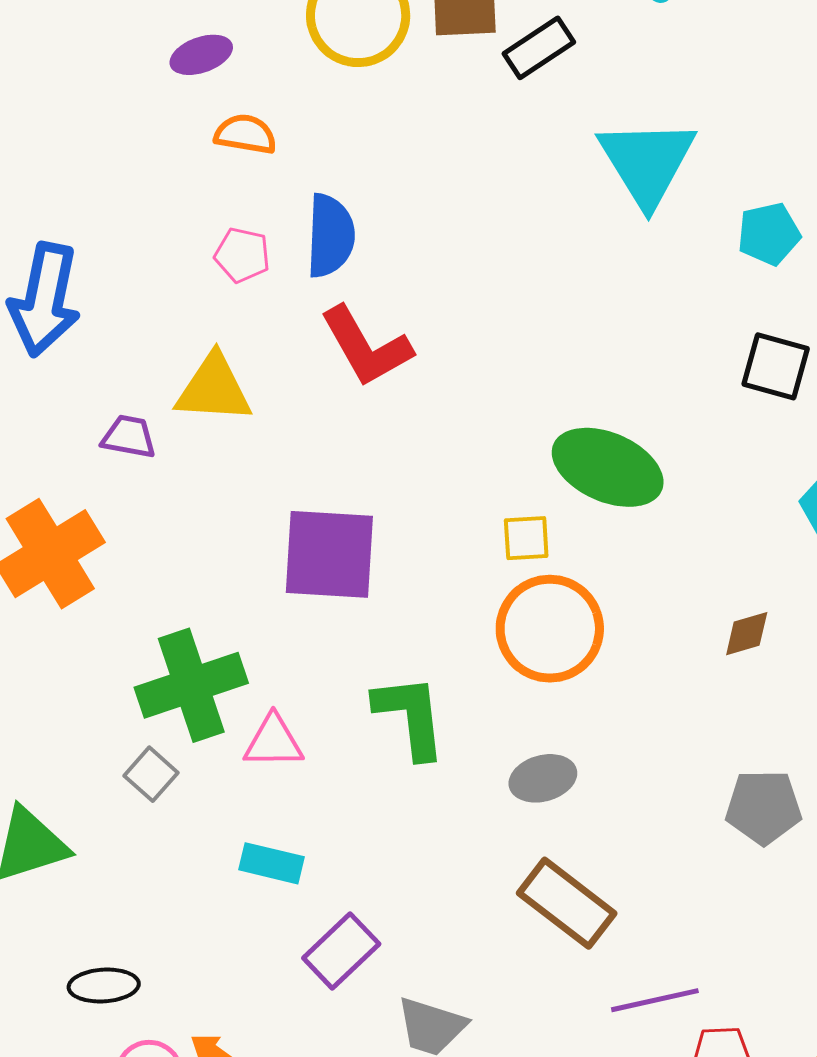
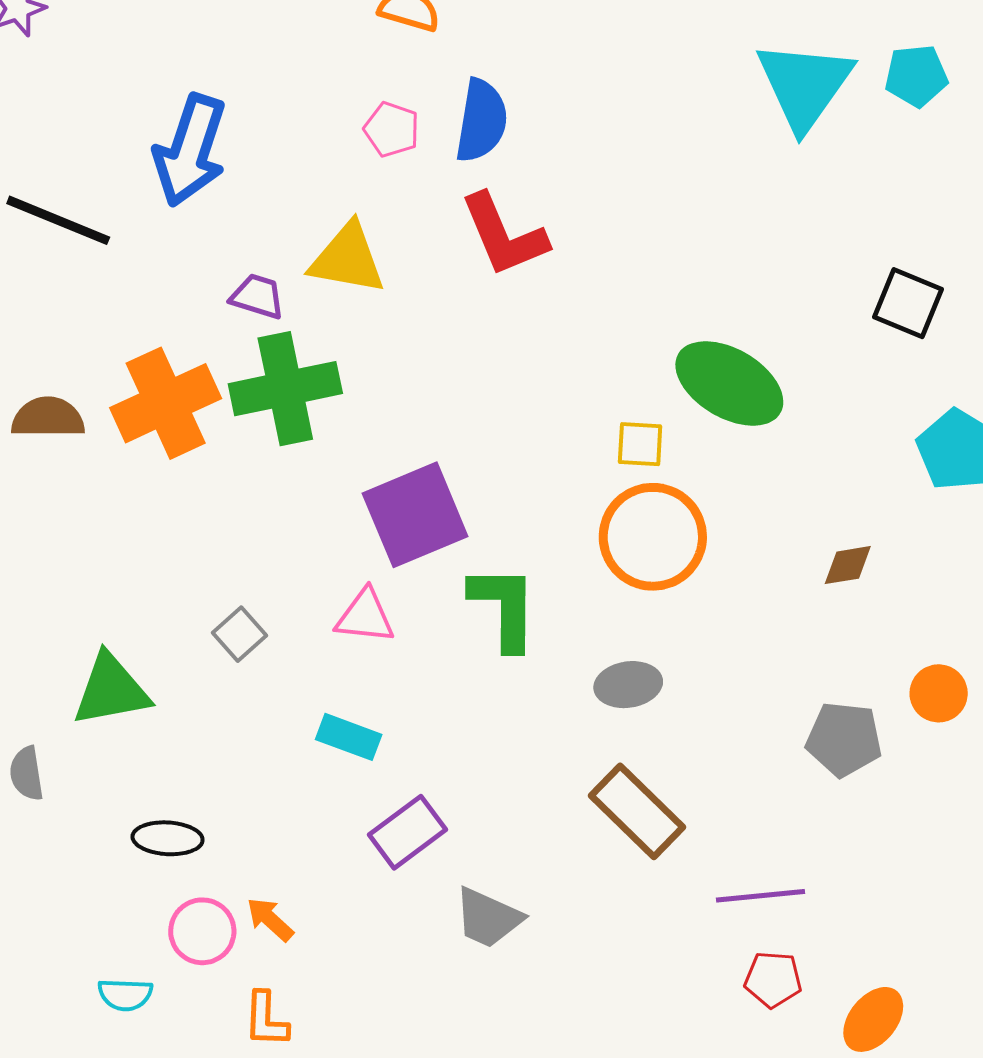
cyan pentagon: (769, 234) -> (916, 76), moved
purple square: (329, 554) -> (415, 515), moved, turned -33
green cross: (191, 685) -> (285, 389), moved
purple line: (655, 1000) -> (761, 896), moved

